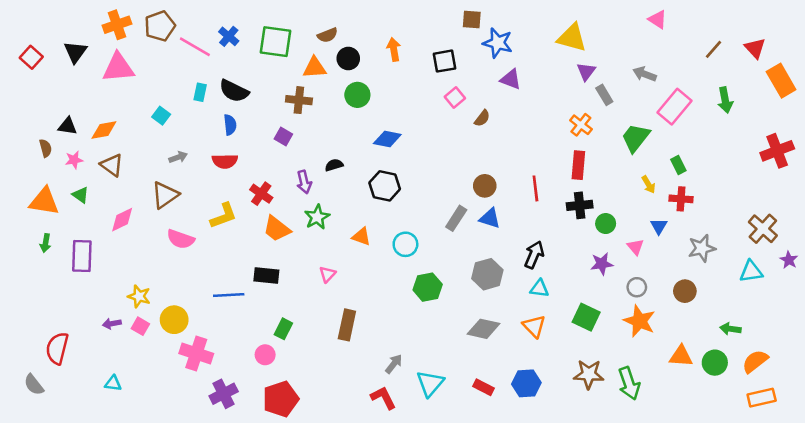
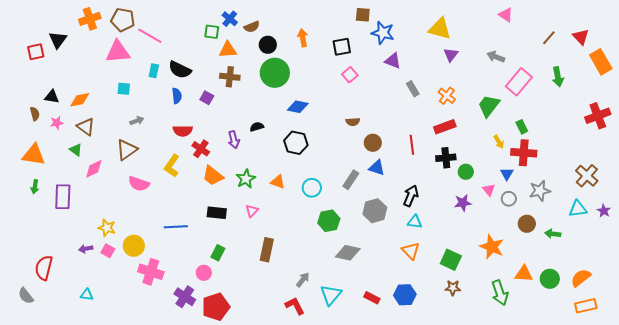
brown pentagon: (160, 26) -> (123, 20), turned 30
blue cross: (229, 36) -> (230, 19), moved
green square: (276, 42) -> (212, 32), size x0.6
red square: (31, 57) -> (36, 52), moved, turned 36
pink triangle: (118, 68) -> (118, 52), moved
orange triangle: (315, 68) -> (228, 50), moved
green circle: (357, 95) -> (275, 73), size x1.5
gray rectangle: (604, 95) -> (413, 89), moved
cyan square: (161, 116) -> (124, 89), turned -32
brown semicircle: (482, 118) -> (353, 122), moved, turned 48
purple square: (283, 136) -> (207, 98), moved
red semicircle: (225, 161) -> (183, 131), moved
red rectangle: (578, 165) -> (445, 127), turned 65
green triangle: (81, 195) -> (76, 150), moved
red cross: (681, 199) -> (524, 153), size x1.4
yellow L-shape: (224, 216) -> (172, 166), turned 145
green star: (317, 217) -> (246, 179), moved
gray rectangle: (456, 218) -> (351, 180), moved
purple star: (789, 260) -> (604, 211), moved
black rectangle: (266, 276) -> (217, 213), moved
gray circle: (637, 287) -> (509, 199), moved
green square: (586, 317) -> (451, 260), moved
gray diamond: (483, 329) -> (348, 253), moved
green arrow: (730, 329) -> (553, 234), moved
brown star: (589, 374) -> (453, 288), size x0.7
green arrow: (629, 383) -> (500, 293), moved
purple cross: (224, 394) -> (185, 297), moved, turned -30

